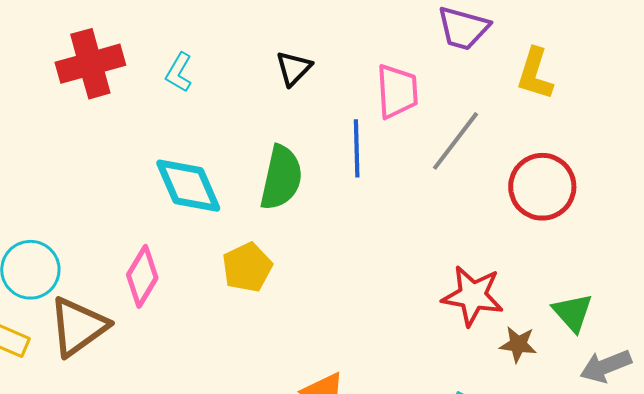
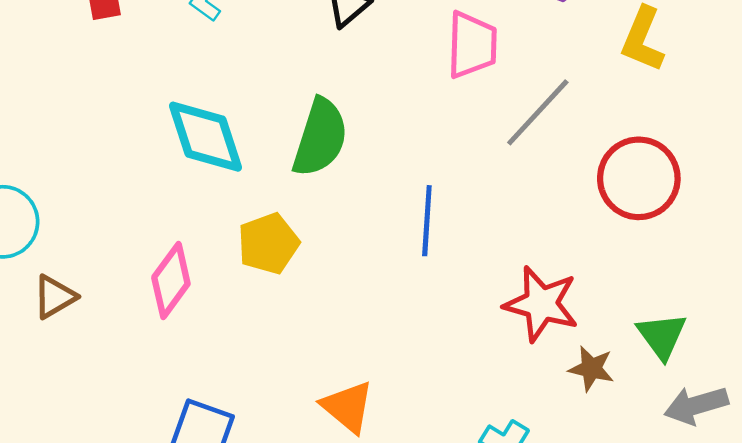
blue line: (357, 148) -> (427, 221), moved
pink diamond: (142, 276) -> (171, 281), moved
brown triangle: (78, 327) -> (55, 297), size x0.6

